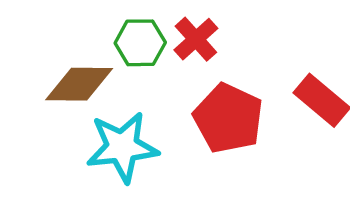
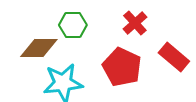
red cross: (196, 39) -> (135, 23), moved

